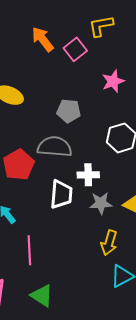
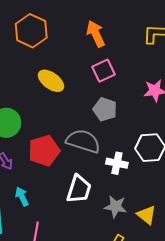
pink square: (75, 49) -> (103, 71), moved
white cross: (88, 175) -> (117, 163), moved

